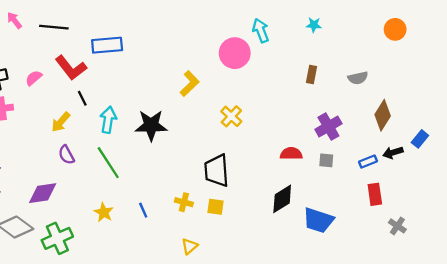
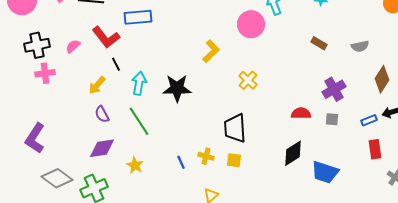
brown rectangle: (312, 75) -> (319, 43), turned -70
purple diamond: (43, 193) -> (102, 148), moved
blue line: (143, 210) -> (181, 162), moved

